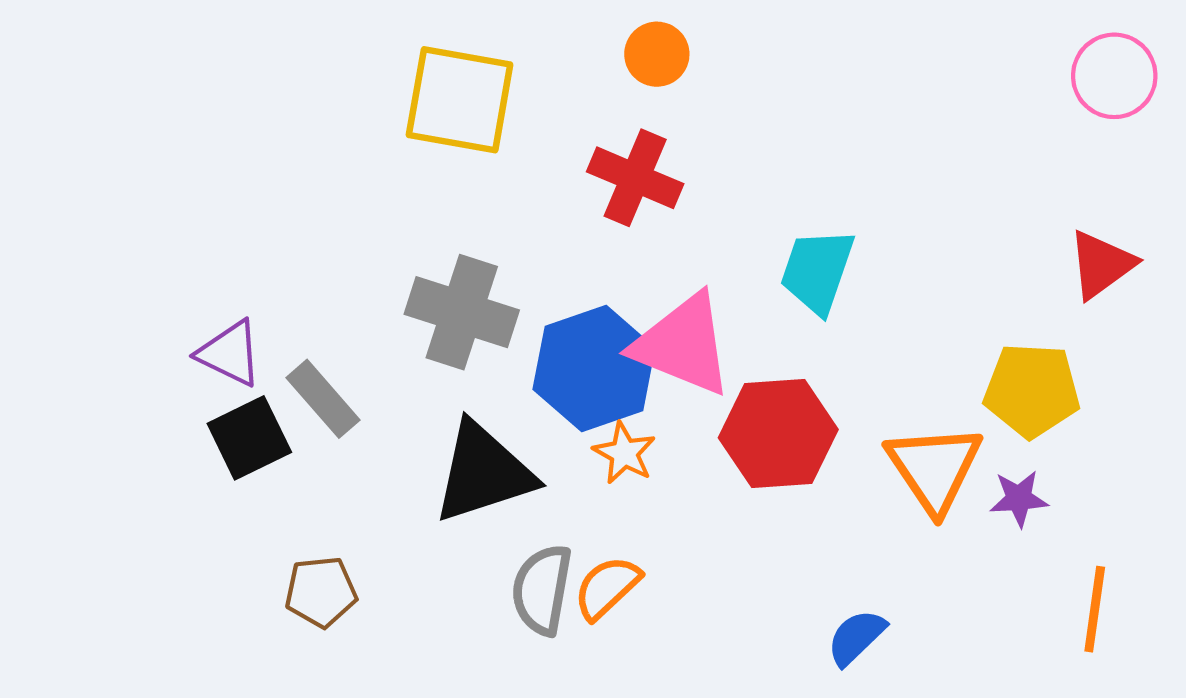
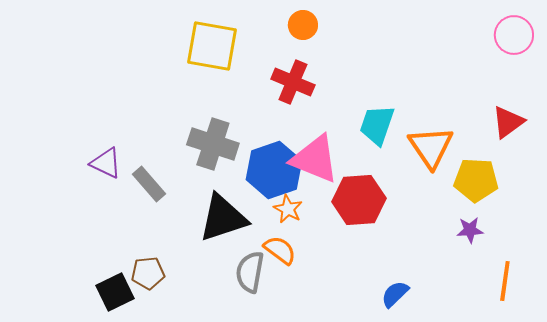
black square: (249, 438) -> (115, 292), moved
orange triangle: (934, 468) -> (431, 147), moved
orange semicircle: (607, 587) -> (280, 250), moved, turned 80

